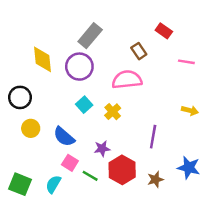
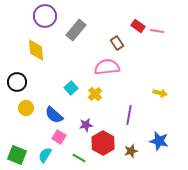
pink line: (186, 62) -> (157, 31), moved
purple circle: (79, 67) -> (45, 16), moved
green line: (90, 176) -> (79, 158), moved

